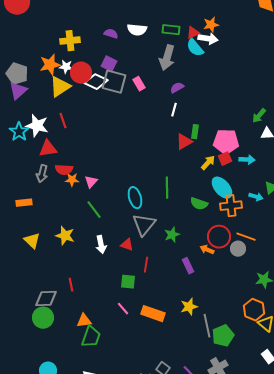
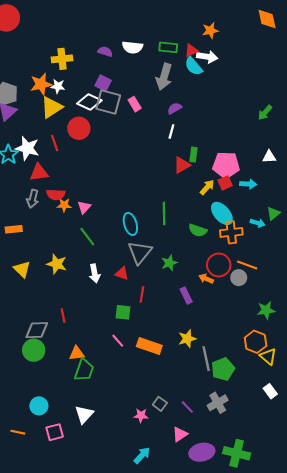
orange star: (211, 25) -> (210, 30), moved
red circle: (81, 73) -> (79, 128), moved
green arrow: (259, 116) -> (265, 113), moved

